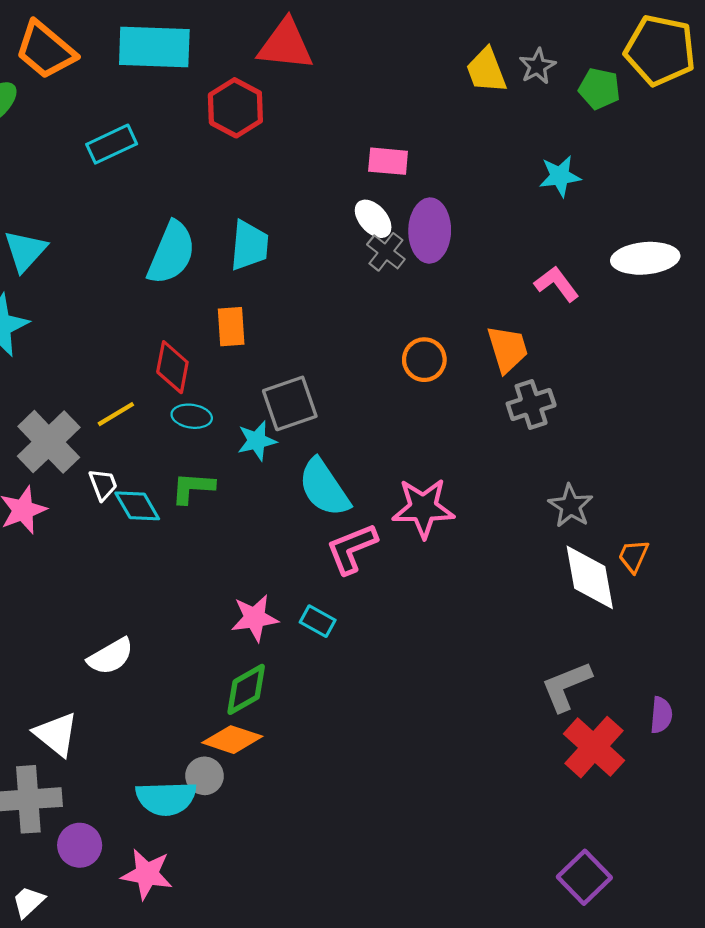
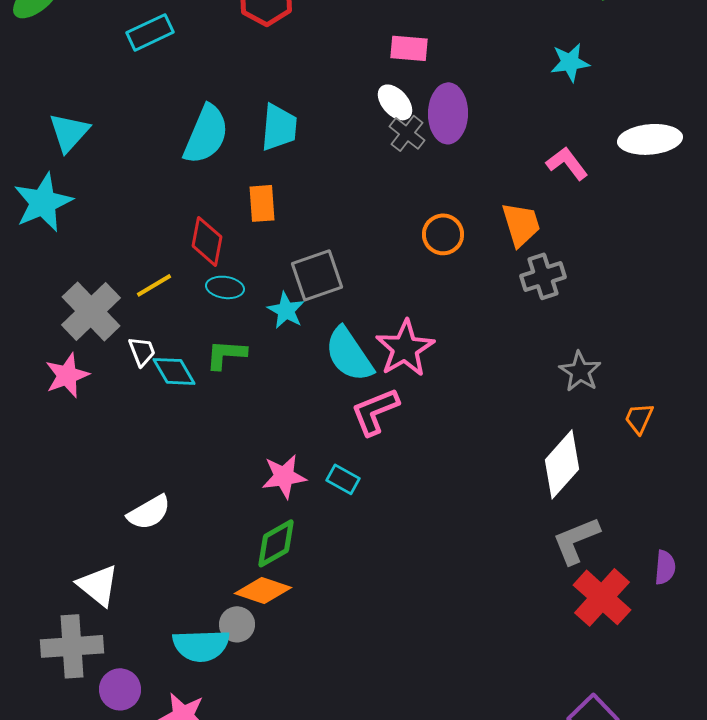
cyan star: (257, 441) -> (286, 310), turned -30
pink star: (423, 508) -> (405, 348), moved, turned -30
white diamond: (590, 577) -> (562, 464), moved, turned 52

